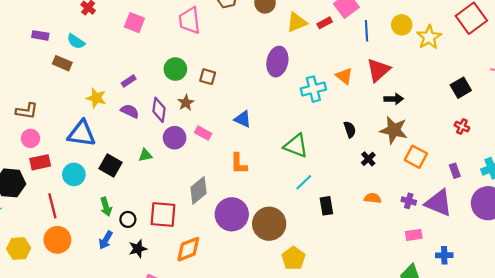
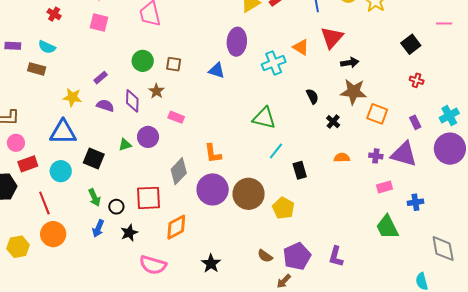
blue triangle: (243, 119) -> (217, 71), moved
purple circle: (175, 138) -> (148, 137), moved
orange L-shape: (239, 164) -> (213, 153), moved
yellow pentagon: (293, 258) -> (283, 208), moved

